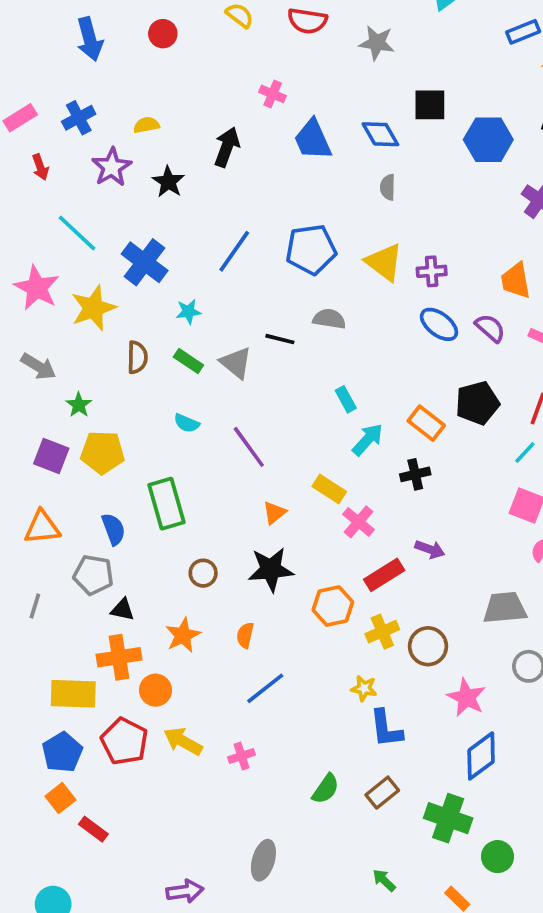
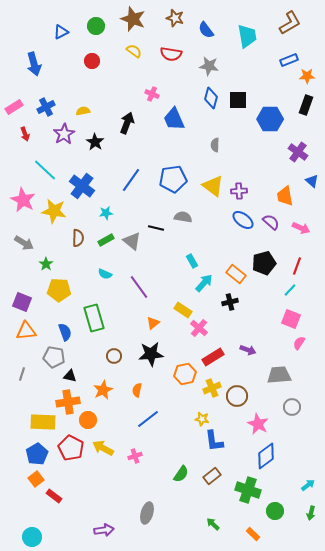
blue arrow: (90, 39) -> (34, 64), moved
blue diamond: (380, 134) -> (211, 98), moved, turned 45
yellow star: (93, 308) -> (54, 211), turned 30
green rectangle: (188, 361) -> (106, 240), turned -63
purple square: (51, 456) -> (22, 302), moved
purple arrow: (430, 549) -> (248, 350), moved

